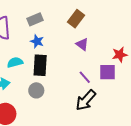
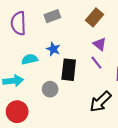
blue star: (37, 41) -> (53, 49), moved
black rectangle: (40, 65) -> (69, 70), moved
purple line: (85, 77) -> (96, 63), moved

